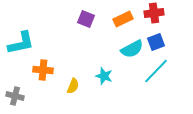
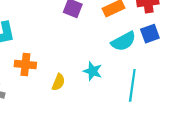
cyan line: (156, 71) -> (132, 85), moved, turned -36

